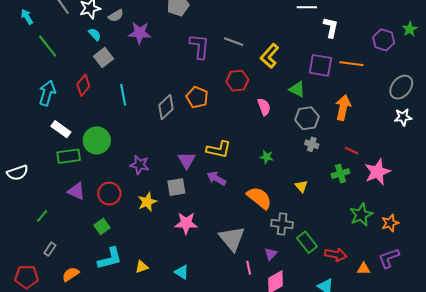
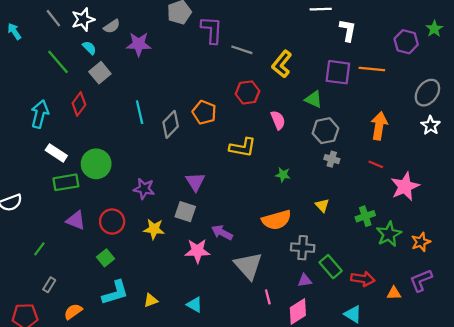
green line: (48, 46) -> (58, 62), moved
purple L-shape: (200, 46) -> (212, 30), moved
cyan line: (123, 95) -> (140, 112), moved
orange arrow: (343, 108) -> (379, 126), moved
white star: (403, 117) -> (431, 125), turned -30
yellow L-shape: (219, 149) -> (243, 147), moved
green cross: (340, 174) -> (365, 216), moved
purple arrow: (216, 178) -> (222, 233), moved
gray square: (176, 187) -> (185, 212), turned 30
orange semicircle: (259, 198) -> (277, 220), turned 128
yellow star: (147, 202) -> (154, 229), turned 30
purple triangle: (271, 254) -> (305, 281), moved, turned 40

